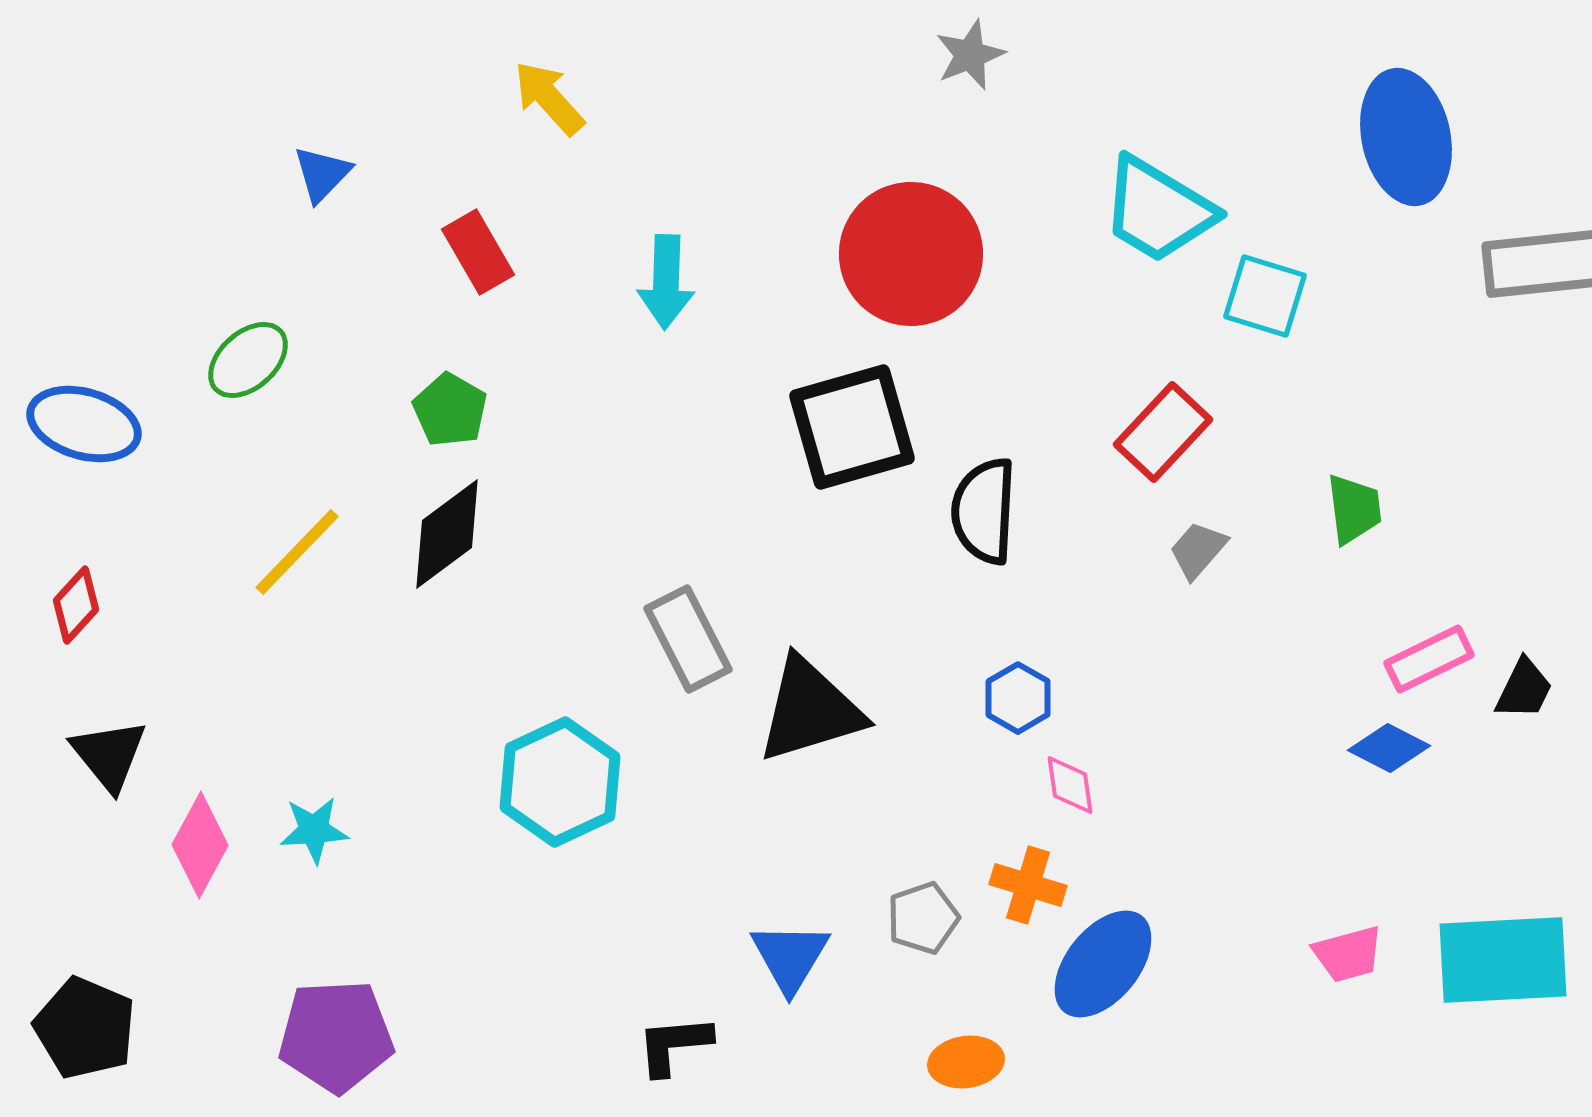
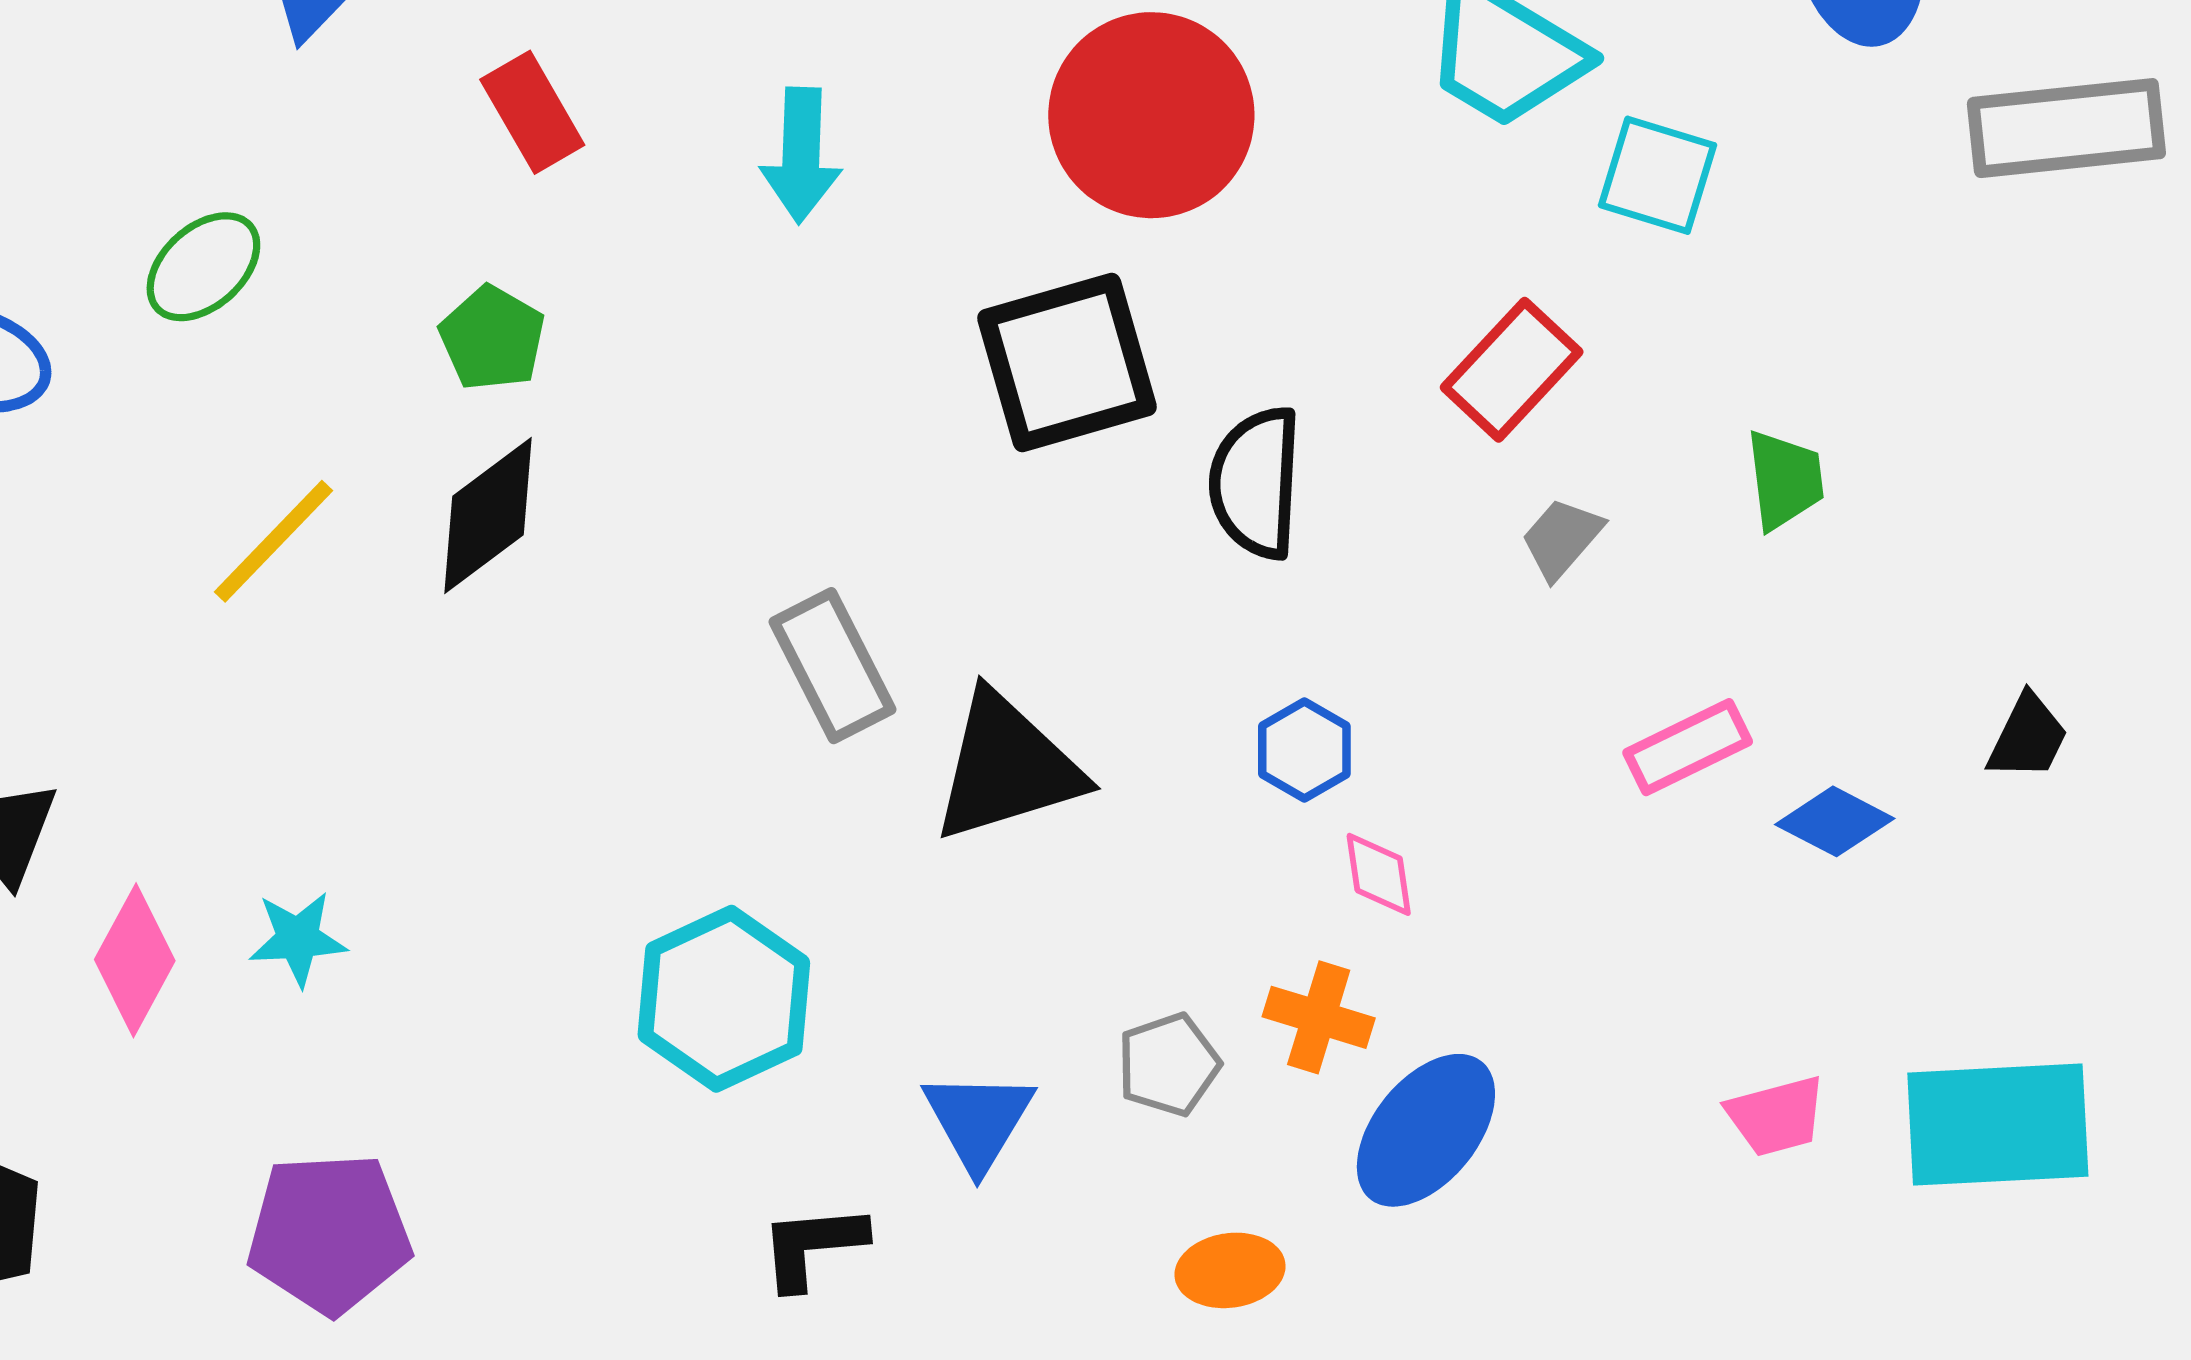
pink rectangle: (1429, 659) -> (1688, 747), moved
cyan hexagon: (560, 782) -> (724, 999), moved

